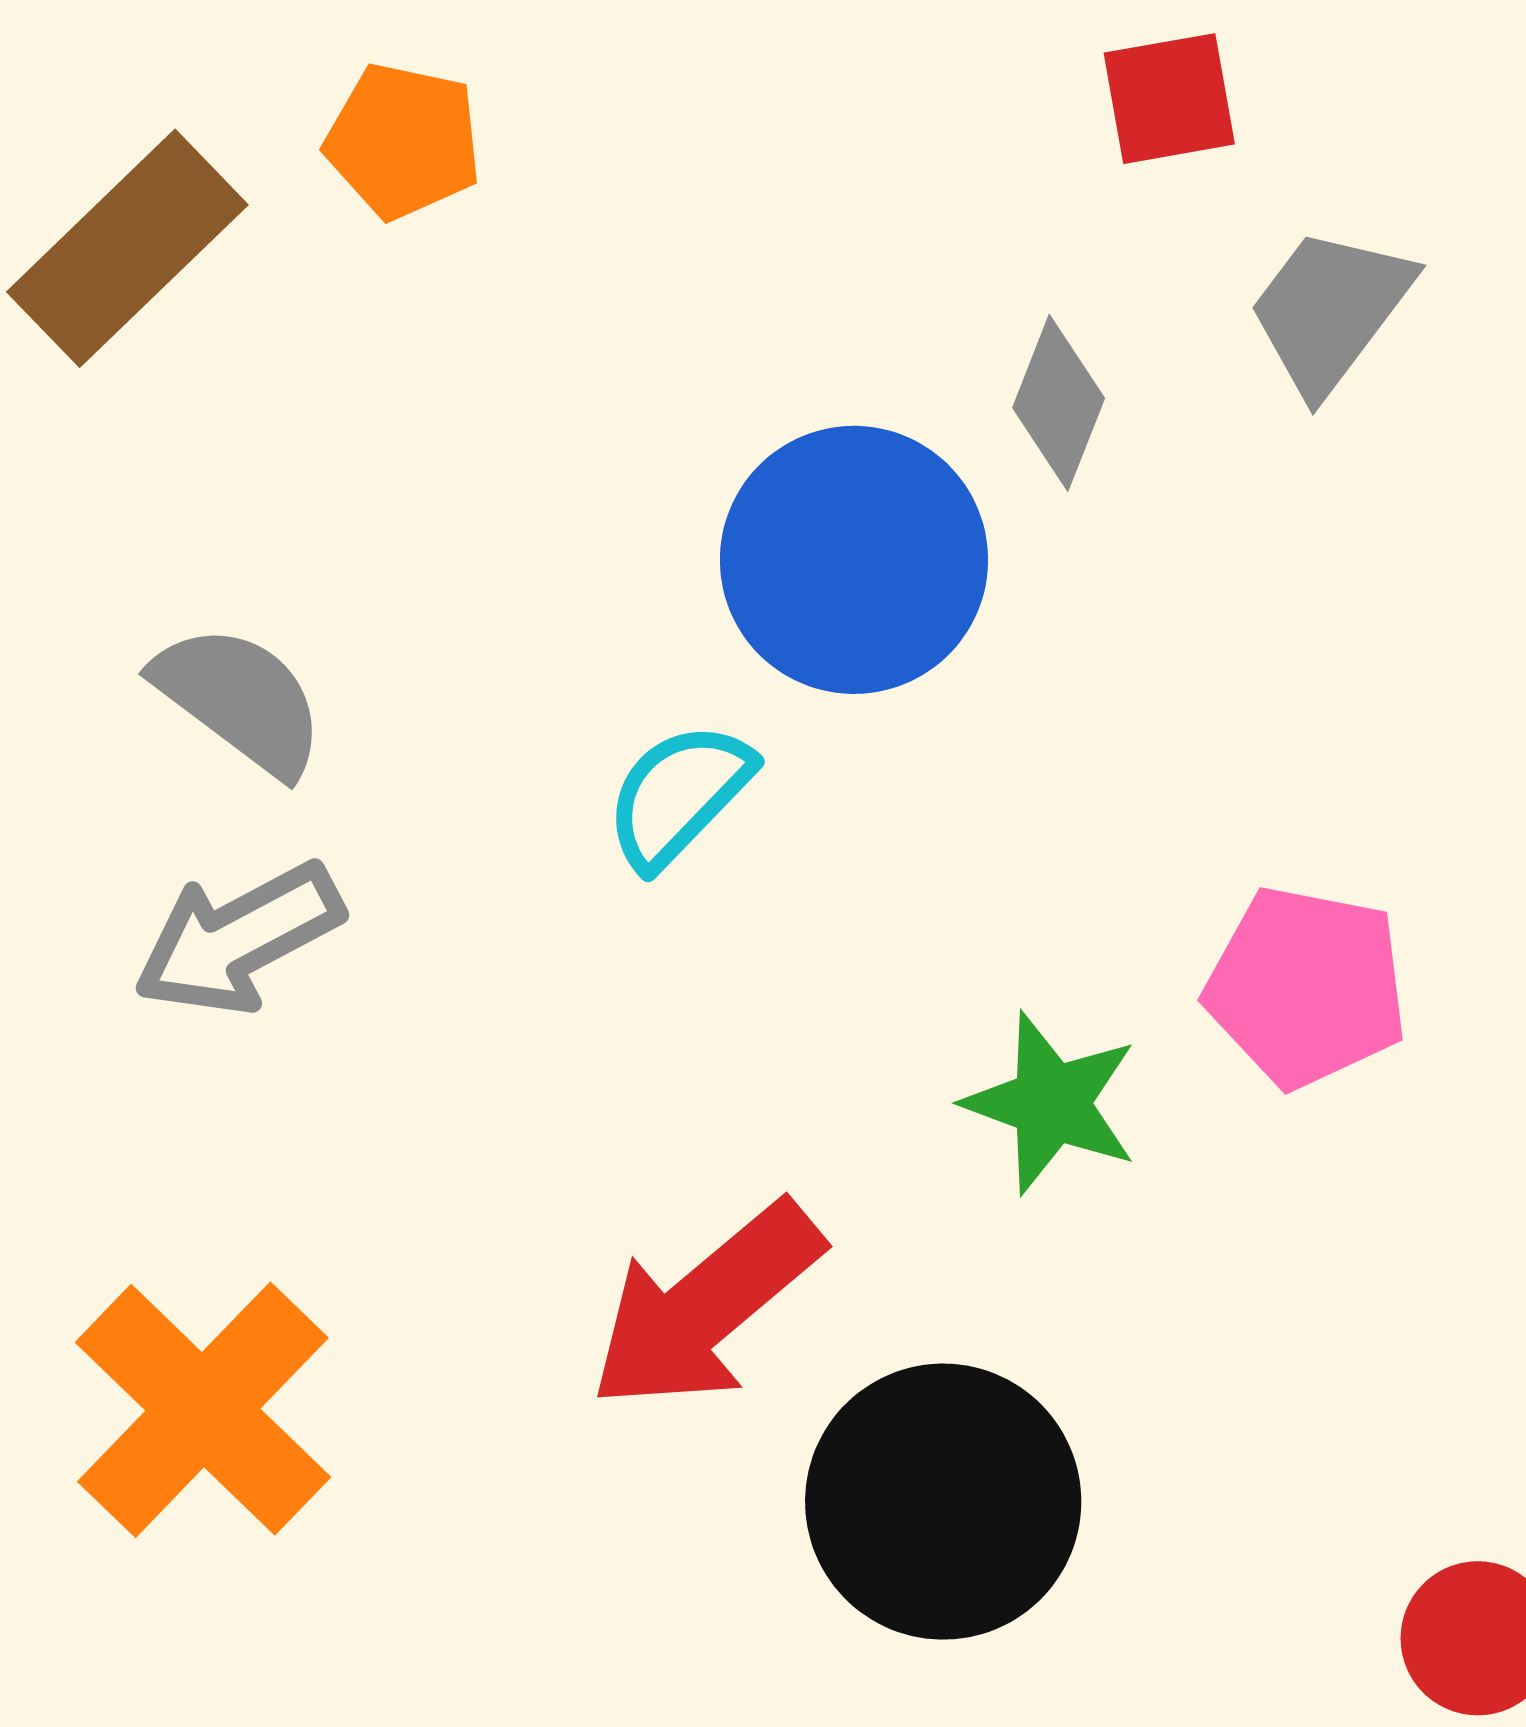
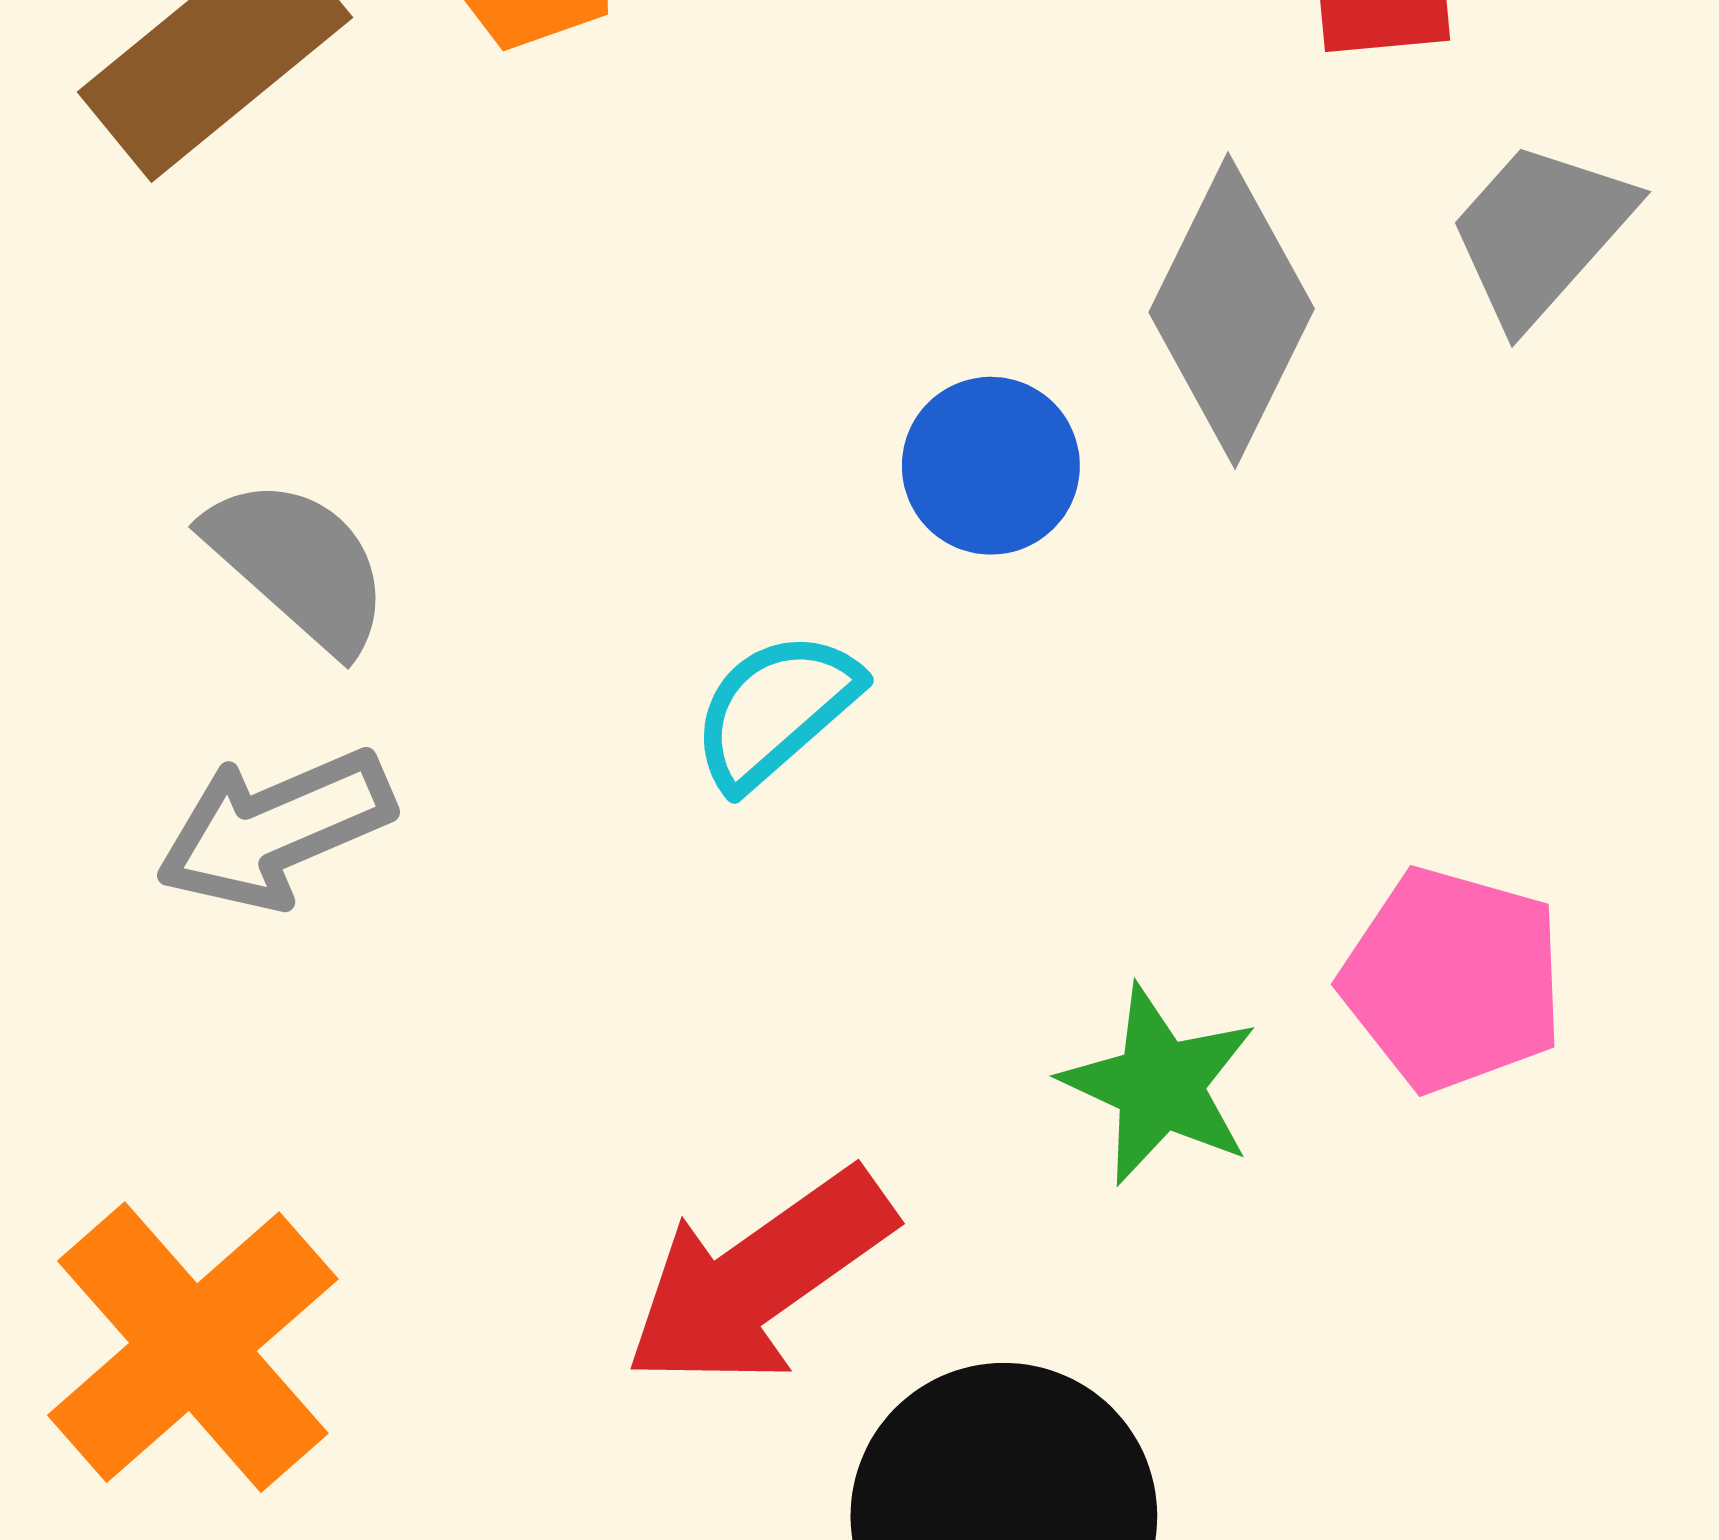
gray diamond: (1059, 403) -> (1232, 311), size x1.6
blue circle: (854, 560) -> (991, 466), size x0.6

